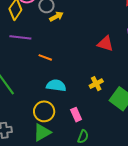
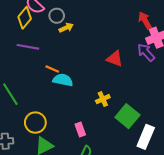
cyan semicircle: (56, 85) -> (63, 80), moved
yellow circle: (44, 111) -> (35, 123), moved

